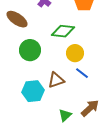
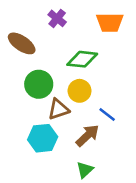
yellow circle: (75, 53) -> (80, 91), moved
brown triangle: (56, 80) -> (58, 109), moved
brown arrow: (90, 108) -> (87, 136), moved

